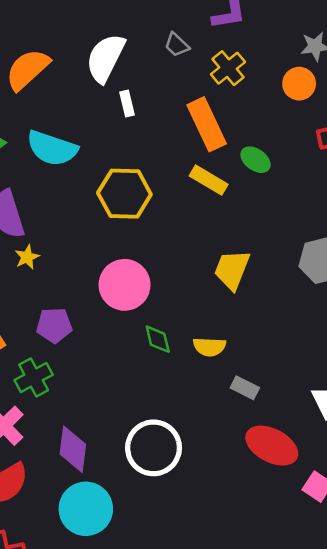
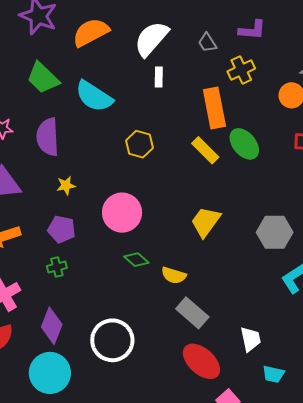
green ellipse: (256, 160) -> (244, 144), size x1.4
yellow hexagon: (124, 194) -> (139, 144), size x0.7
yellow star: (27, 257) -> (66, 185), moved
green diamond: (158, 339) -> (136, 260), turned -50
green cross: (34, 377) -> (57, 267), moved, size x0.7
gray rectangle: (245, 388) -> (192, 313), size x1.5

